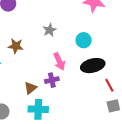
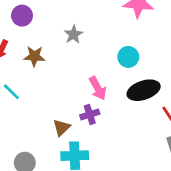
gray star: (50, 30) -> (73, 34), moved
brown star: (16, 46) -> (34, 56), moved

